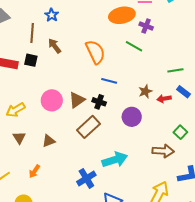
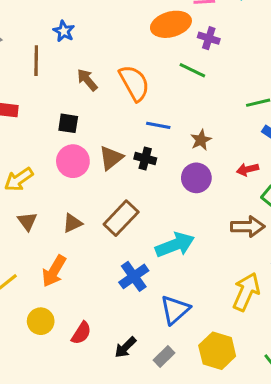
brown arrow: (55, 46) -> (87, 80), moved
black square: (31, 60) -> (68, 123), moved
brown star: (145, 91) -> (201, 140), moved
red arrow: (164, 99) -> (248, 169), moved
brown rectangle: (88, 127) -> (121, 218), moved
orange arrow: (34, 171) -> (54, 271), size x1.5

